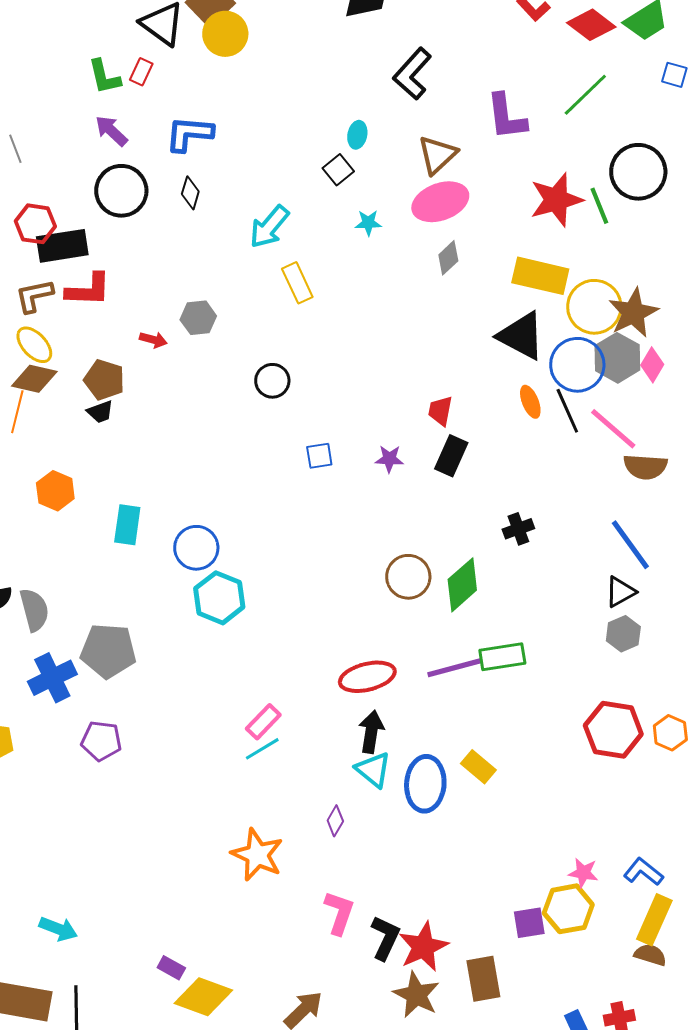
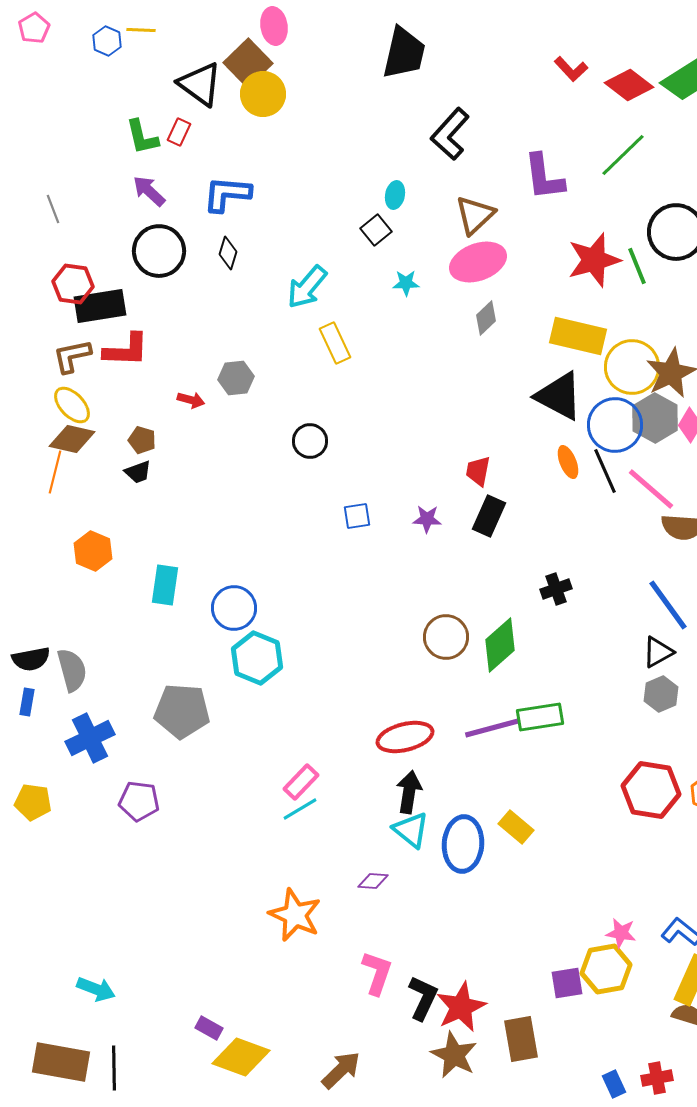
brown pentagon: (104, 380) -> (142, 440), size x0.7
gray pentagon: (108, 651) -> (182, 711), moved
purple diamond: (335, 821) -> (373, 881), turned 64

